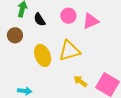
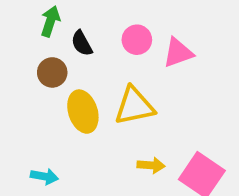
brown circle: (15, 35) -> (52, 72), moved
yellow arrow: (80, 81) -> (151, 165), turned 144

